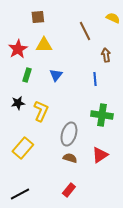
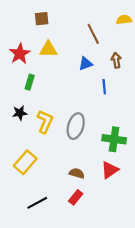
yellow semicircle: (113, 18) -> (124, 20), turned -32
blue triangle: (56, 75) -> (86, 64), moved, turned 32
green cross: (102, 115) -> (114, 139), moved
gray ellipse: (69, 134) -> (76, 126), moved
red rectangle: (69, 190) -> (76, 197), moved
black line: (20, 194) -> (37, 203), moved

